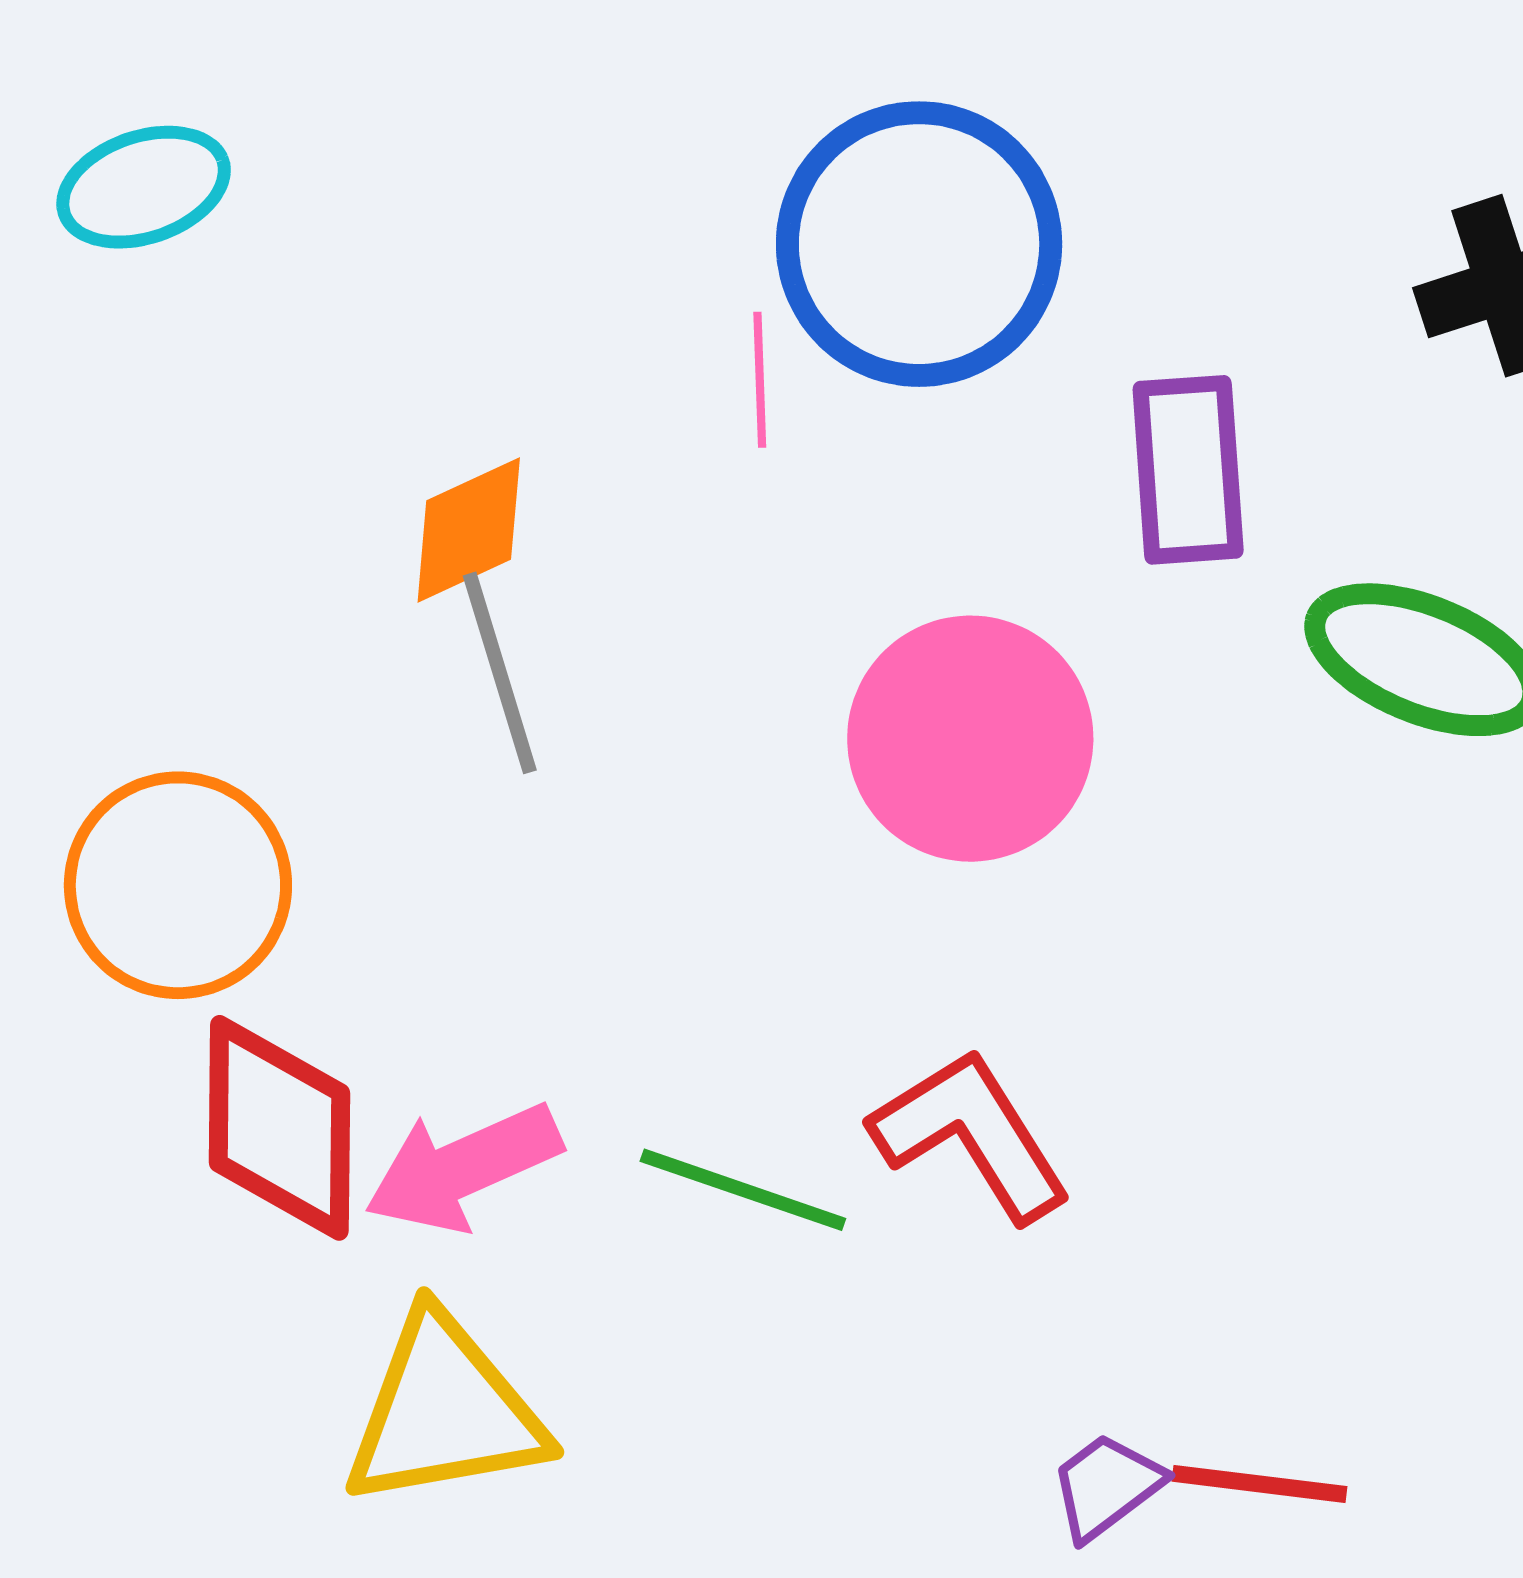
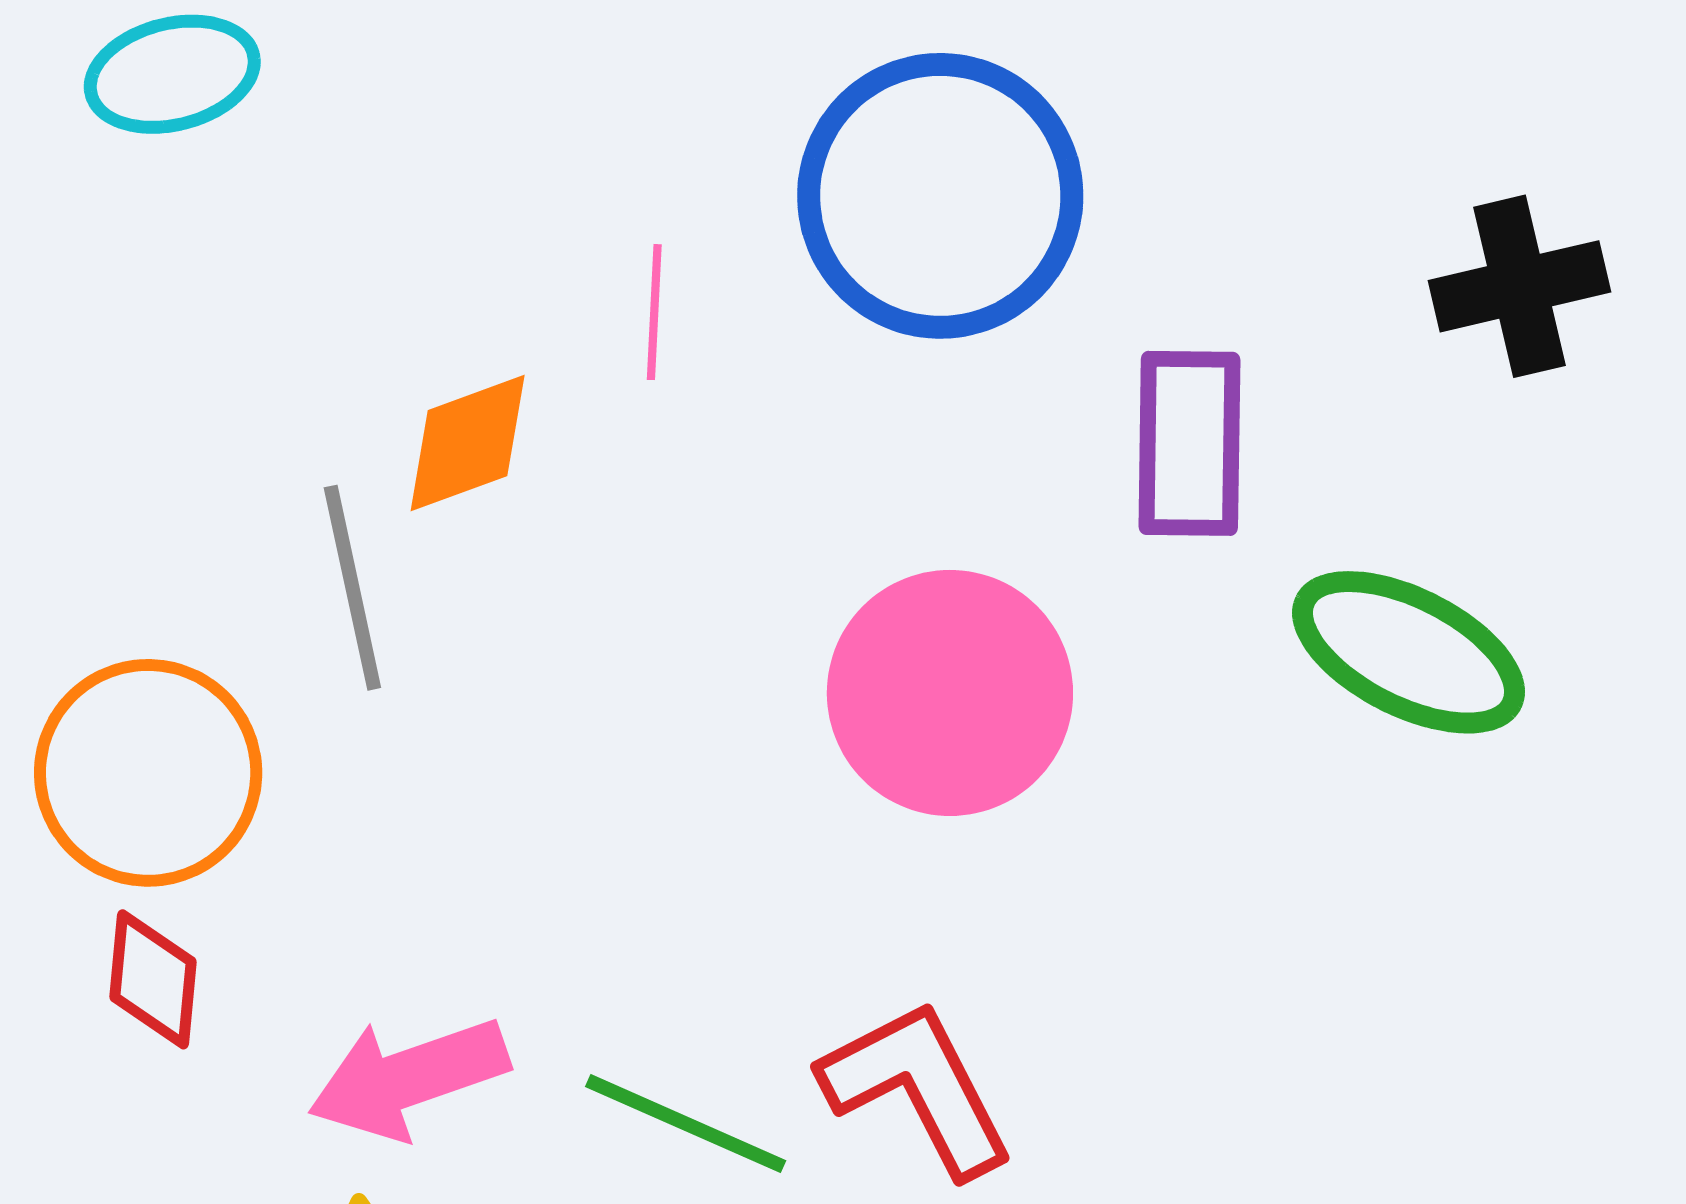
pink line: (760, 380) -> (654, 312), moved
gray line: (500, 673) -> (352, 588), moved
red diamond: (279, 1128) -> (153, 979), moved, size x0.6

